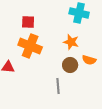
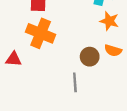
orange star: (71, 42) -> (109, 21), moved

